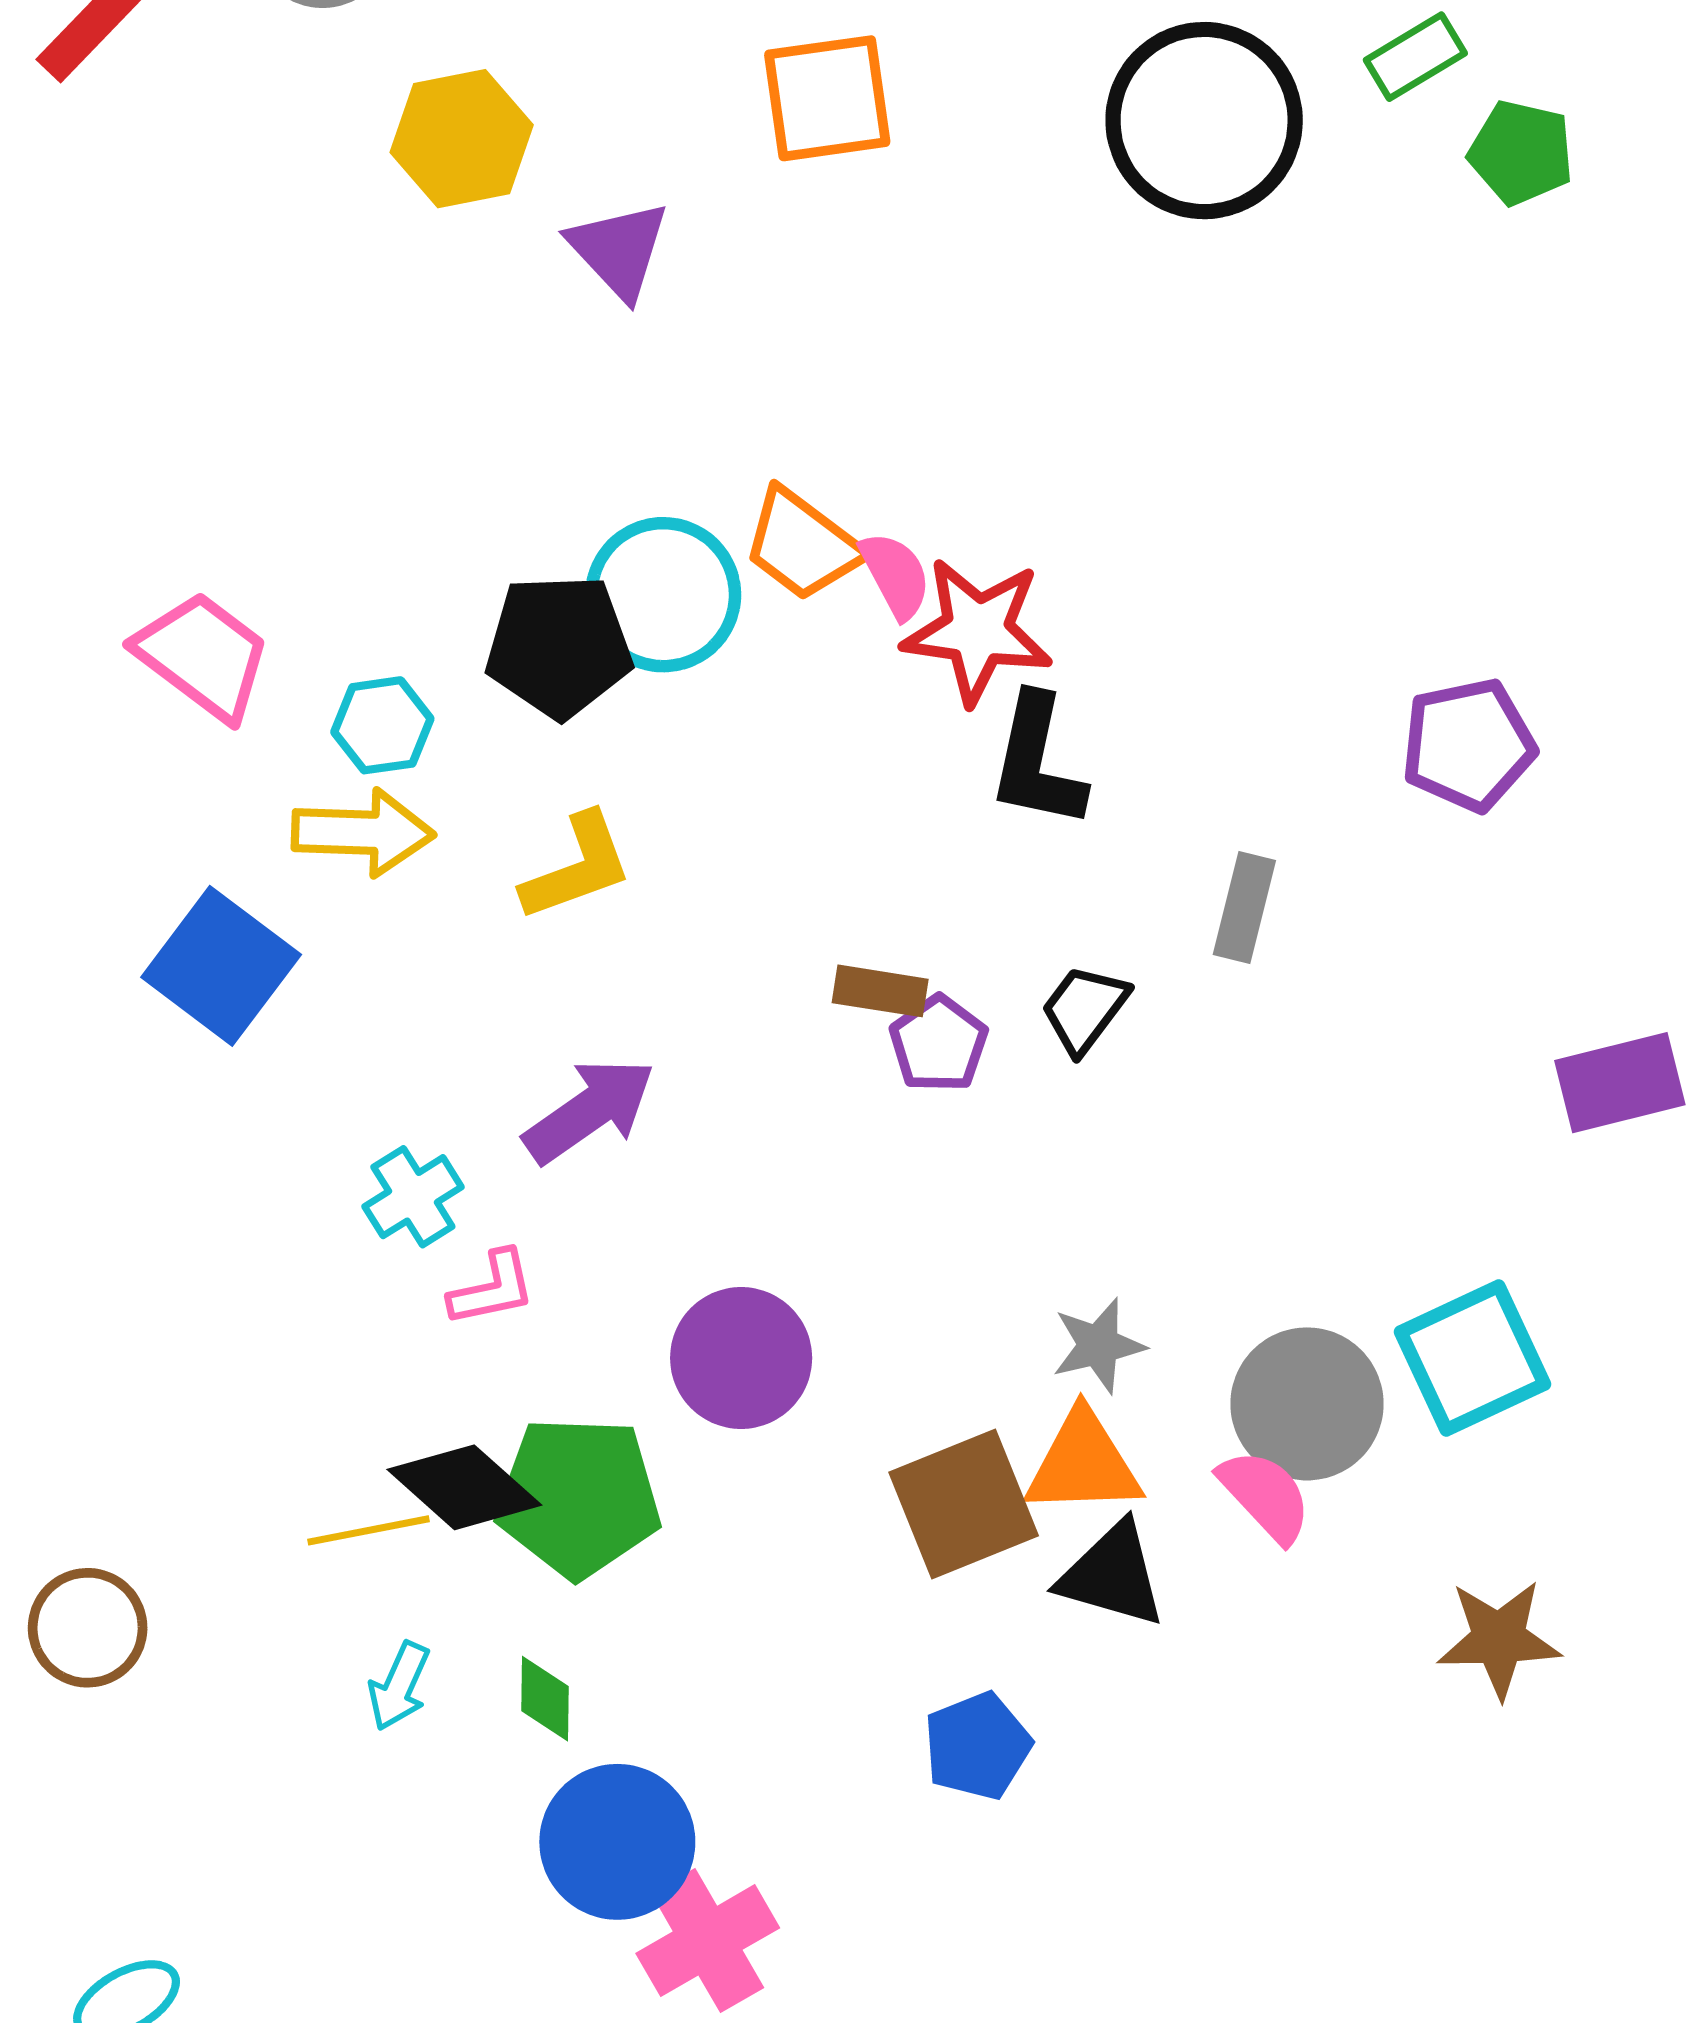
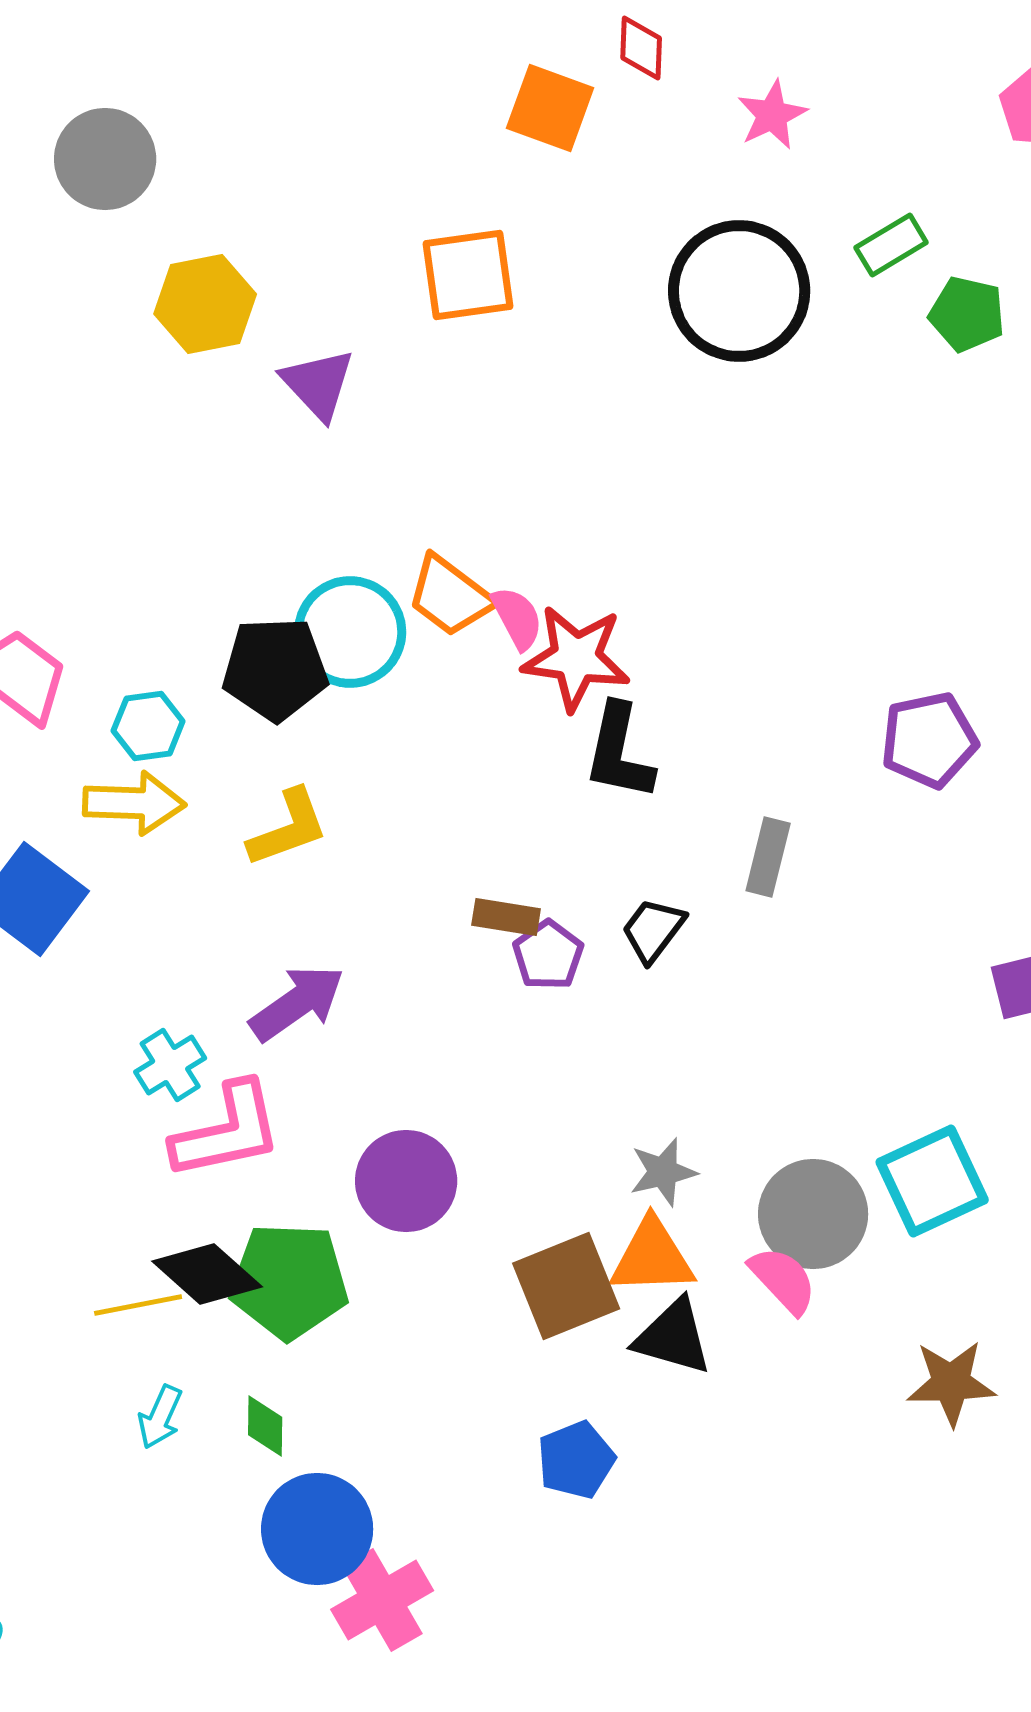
pink L-shape: (492, 1288) -> (227, 1131), size x1.8

